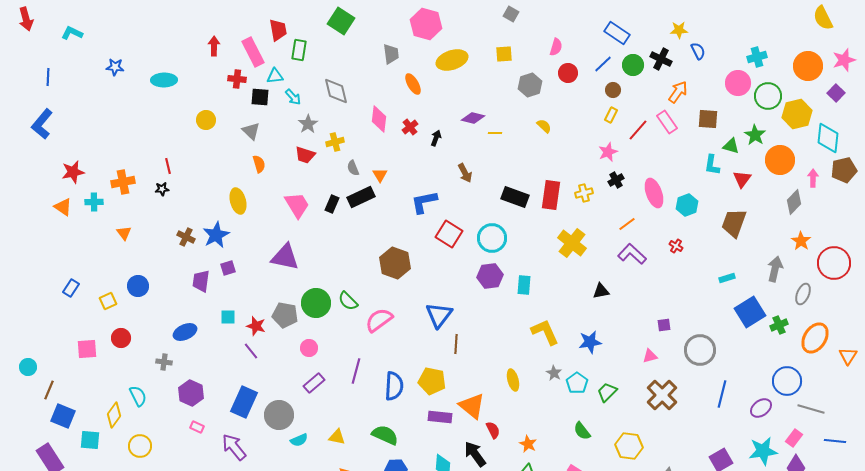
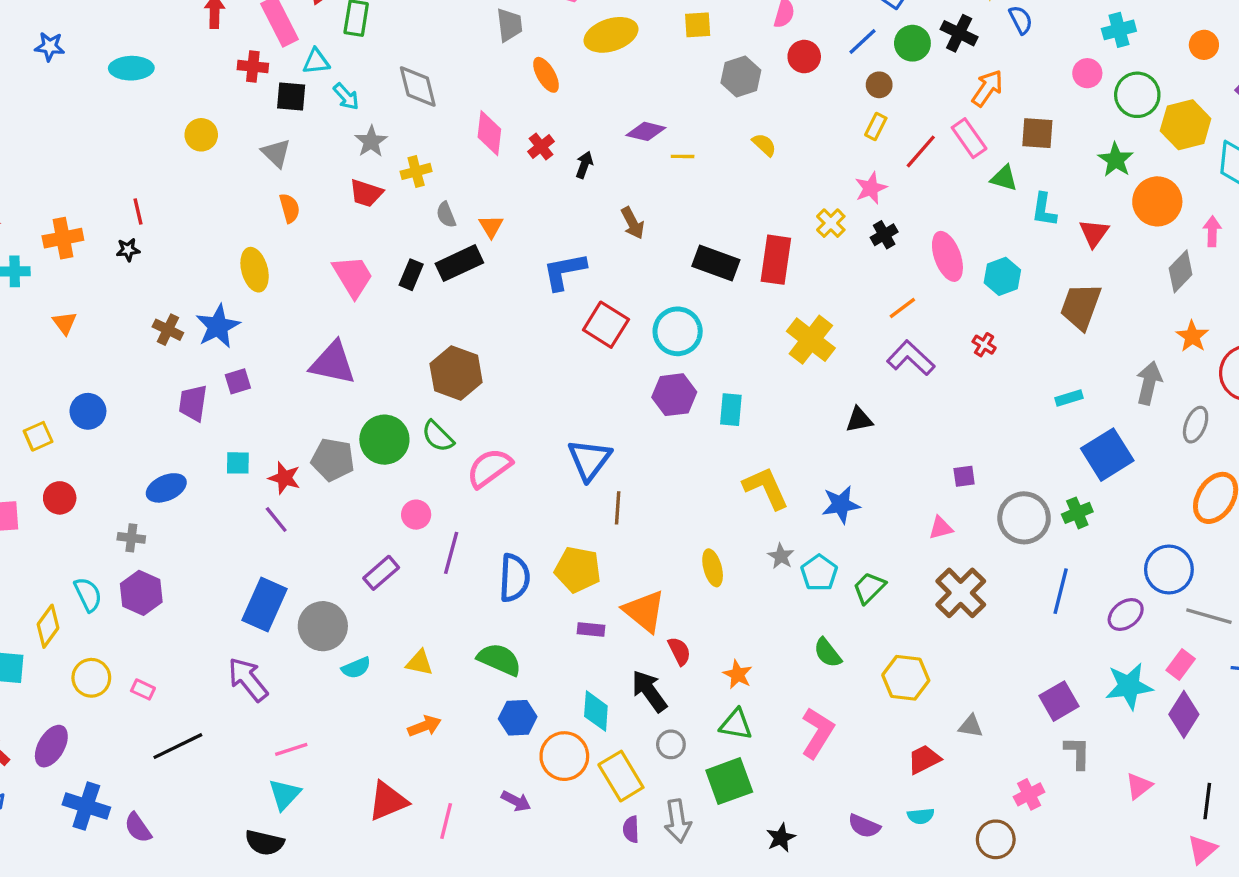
orange circle: (808, 66) -> (1204, 45), size x0.6
pink circle: (738, 83) -> (1087, 73), size x0.7
green triangle: (731, 146) -> (1004, 178), moved
yellow cross: (584, 193) -> (831, 223), moved, turned -30
brown hexagon: (395, 263) -> (456, 373), moved
green cross: (779, 325) -> (1077, 513), moved
pink circle: (309, 348) -> (416, 515), moved
purple hexagon: (191, 393) -> (141, 593), moved
purple rectangle: (440, 417) -> (591, 629), size x0.7
pink rectangle: (197, 427) -> (143, 689), moved

